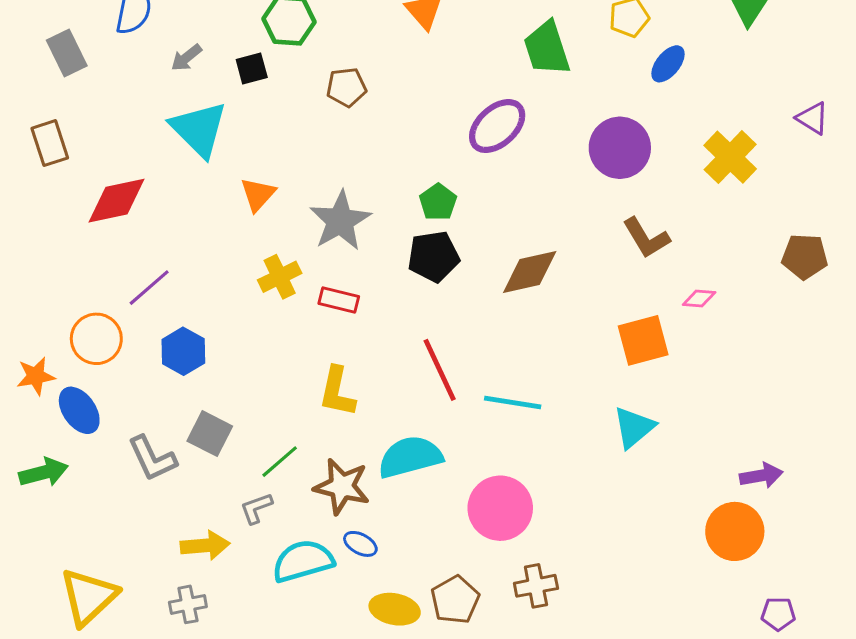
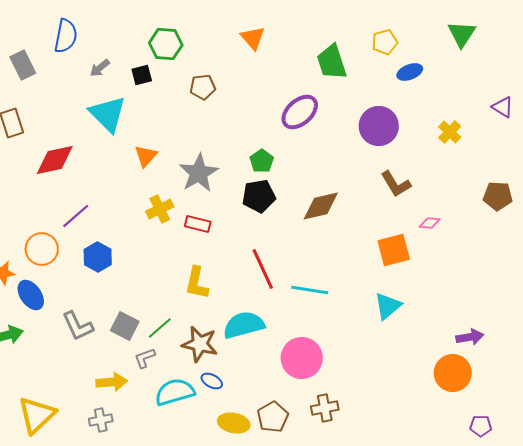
blue ellipse: (668, 64) -> (410, 72), turned 30
yellow cross: (730, 157) -> (450, 132), size x0.7
gray square: (210, 434) -> (125, 326), moved

